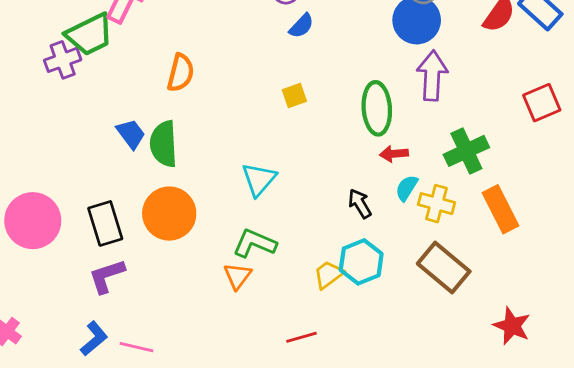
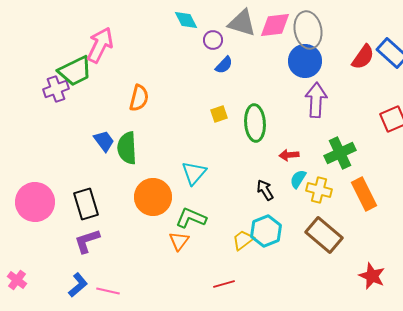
green ellipse: (377, 108) -> (255, 123), moved
orange circle: (169, 214) -> (153, 197), moved

